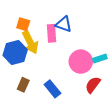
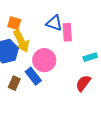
pink rectangle: (51, 33) -> (67, 32), moved
pink circle: (81, 62) -> (44, 60), moved
blue rectangle: (52, 89) -> (33, 76), moved

